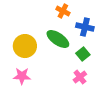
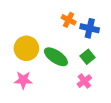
orange cross: (63, 11) -> (69, 20), moved
green ellipse: (58, 39) -> (56, 57), moved

